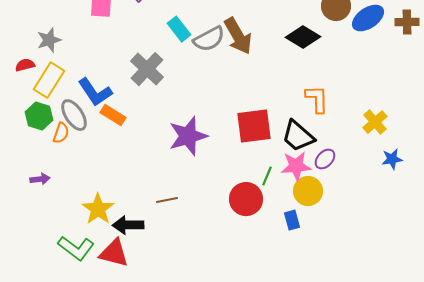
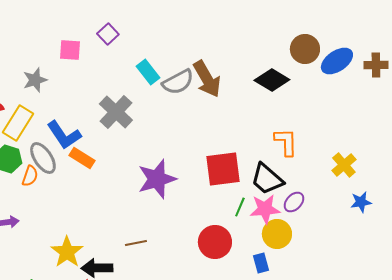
gray star: (49, 40) -> (35, 80), moved
green line: (267, 176) -> (240, 207), moved

